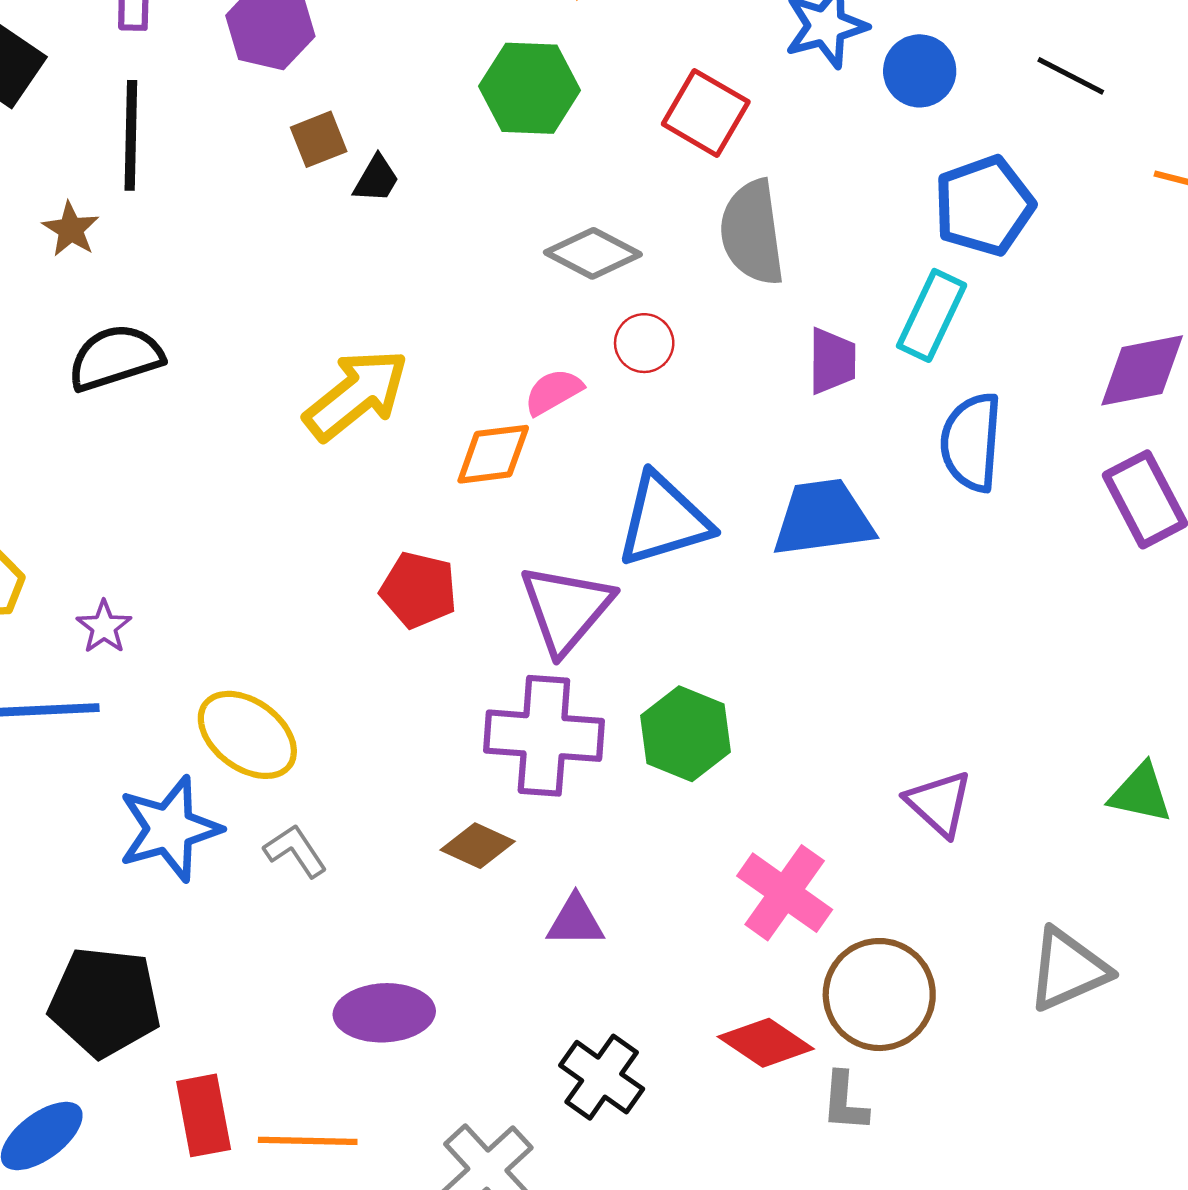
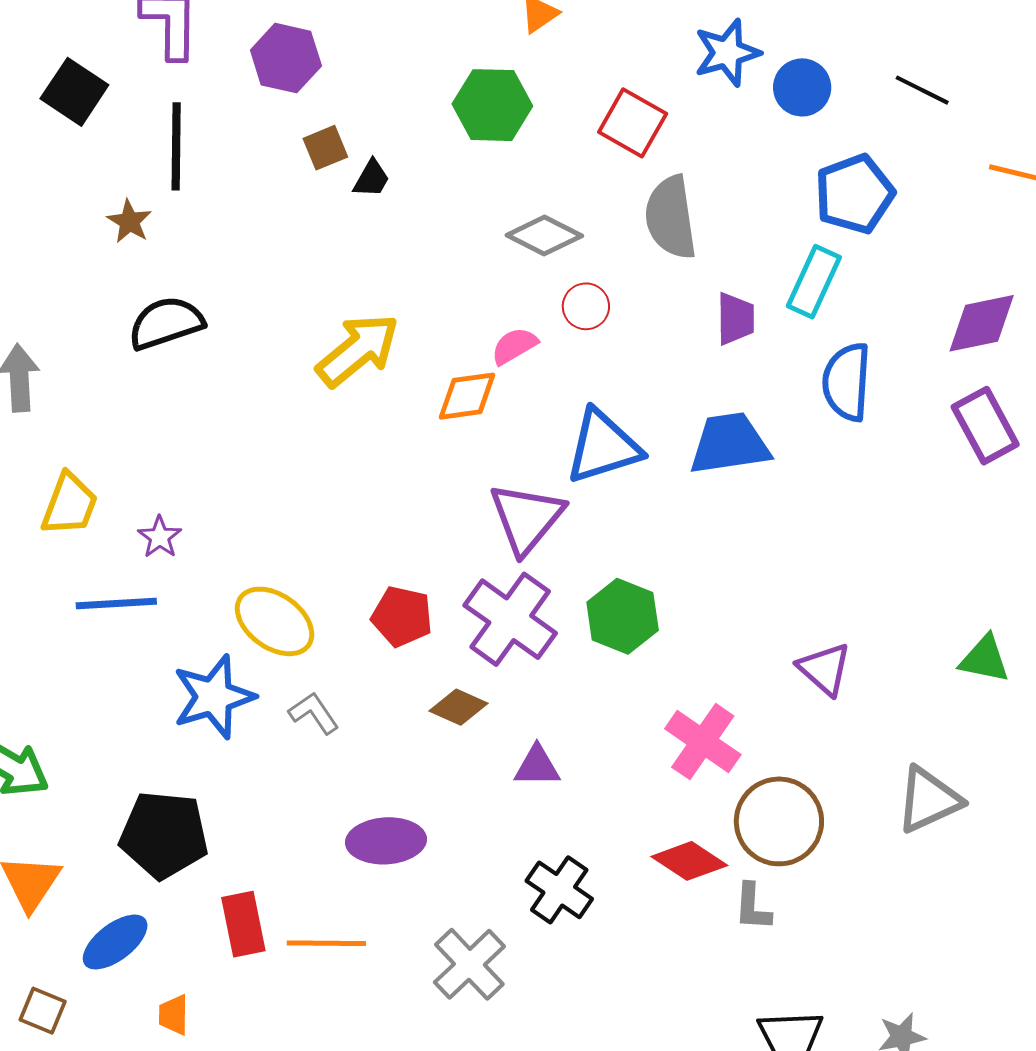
red pentagon: (419, 590) -> (402, 616), moved
purple cross: (544, 736) -> (510, 619), turned 32

